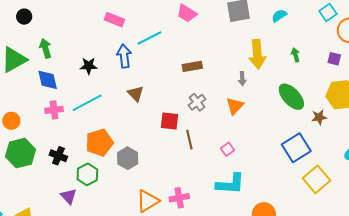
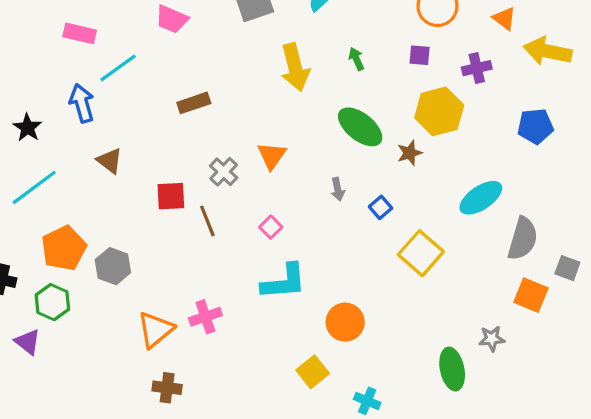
pink rectangle: (114, 20) -> (80, 33), moved
black star: (89, 66) -> (27, 128), turned -30
gray arrow: (242, 79) -> (338, 189), moved
gray cross: (197, 102) -> (224, 172), moved
blue square: (296, 148) -> (381, 207), size x0.5

